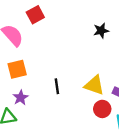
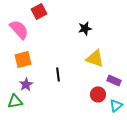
black star: (101, 31) -> (85, 28), moved
yellow triangle: (94, 85) -> (95, 58), moved

